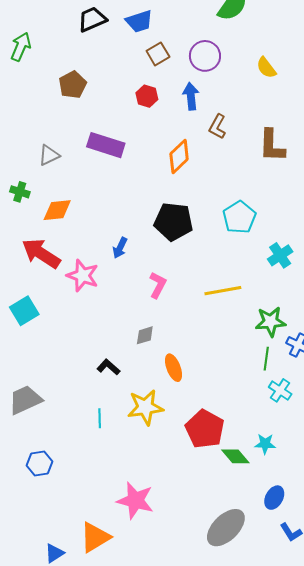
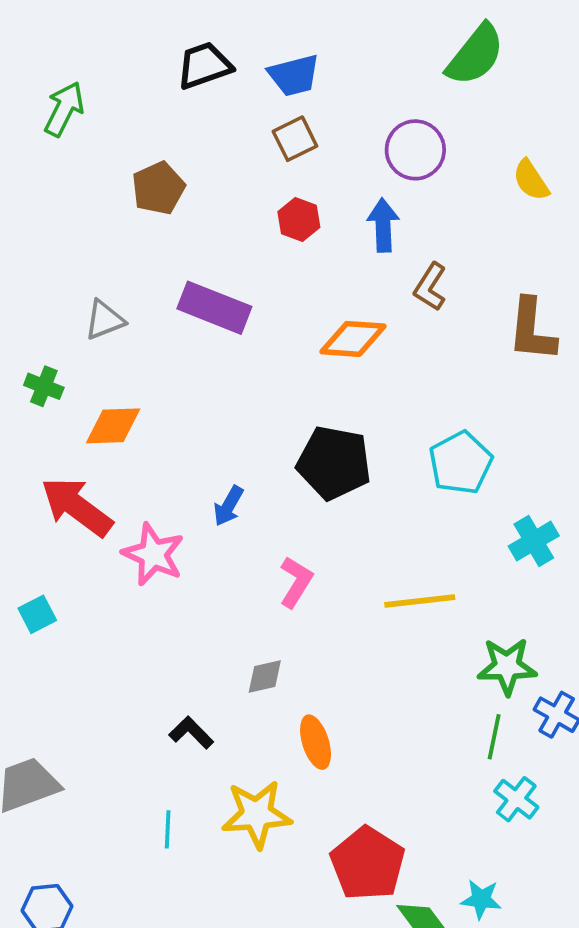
brown square: (158, 54) -> (295, 139), moved
orange diamond: (179, 157) -> (353, 339), turned 44
cyan square: (24, 311) -> (37, 614), size x0.7

